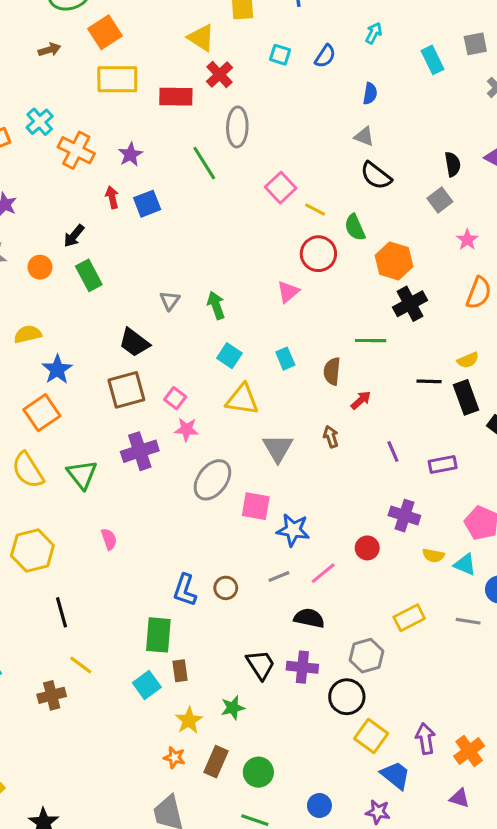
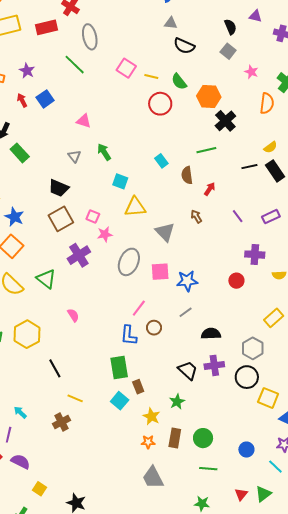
pink triangle: (288, 292) -> (84, 121), moved, turned -49
cyan rectangle: (285, 359) -> (161, 161), moved
pink line: (323, 573) -> (139, 308), moved

